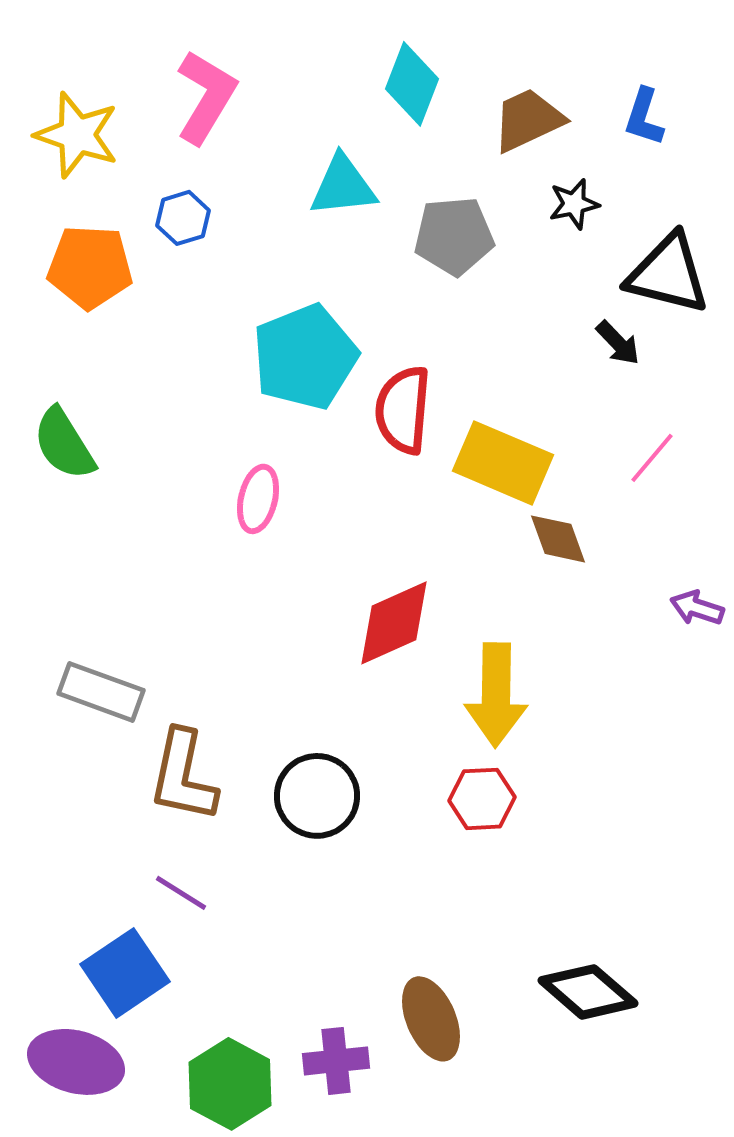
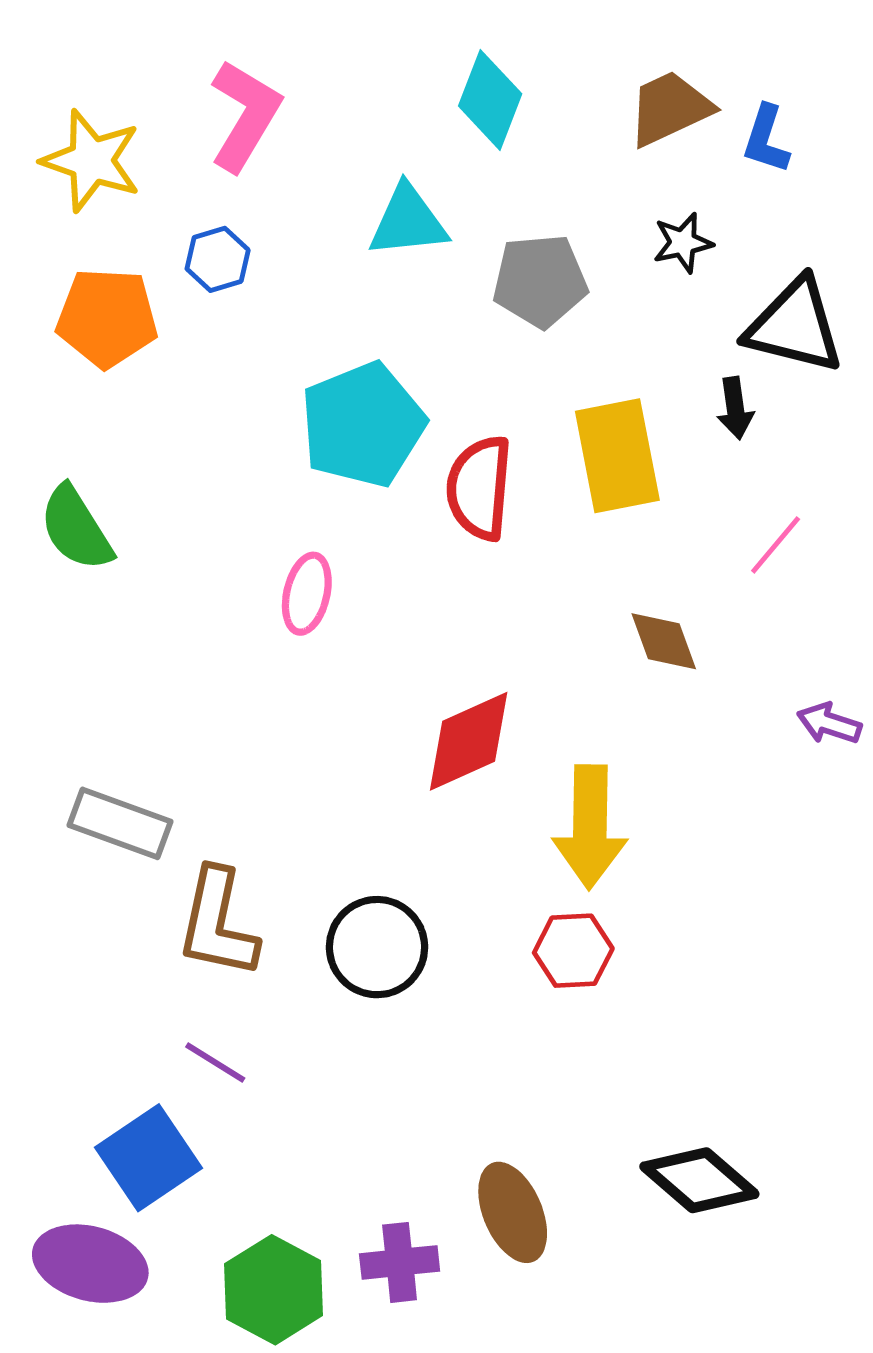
brown trapezoid: (528, 120) -> (670, 108), moved
black arrow: (618, 343) -> (735, 408), turned 36
yellow rectangle: (503, 463) -> (617, 456), moved, turned 56

